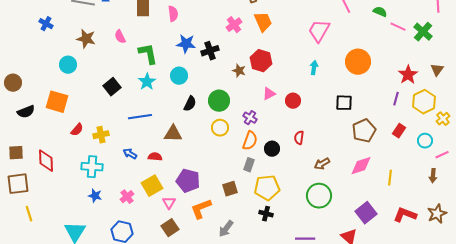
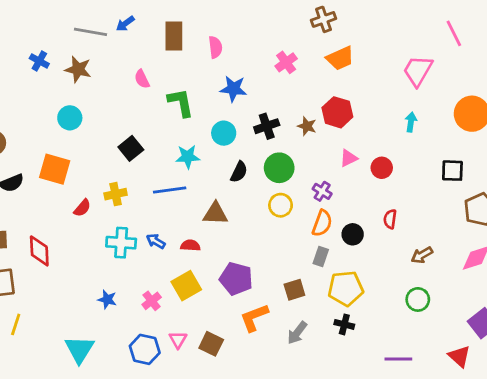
orange trapezoid: (263, 22) -> (340, 58), turned 90
pink cross: (234, 25) -> (286, 62), moved
brown star: (86, 39) -> (78, 69), moved
black cross: (210, 51) -> (267, 126), moved
cyan star: (147, 82) -> (188, 157), moved, turned 30
yellow cross: (101, 135) -> (116, 194), moved
cyan cross: (92, 167) -> (121, 243), moved
green circle: (319, 196) -> (418, 299), size x0.7
pink triangle: (169, 203) -> (178, 340), moved
yellow line: (29, 214) -> (16, 324), turned 35
brown square: (170, 228) -> (211, 344), turned -30
gray arrow: (226, 229) -> (297, 333), moved

